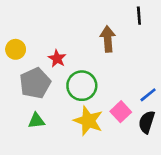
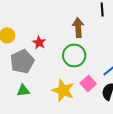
green circle: (82, 86) -> (74, 55), moved

